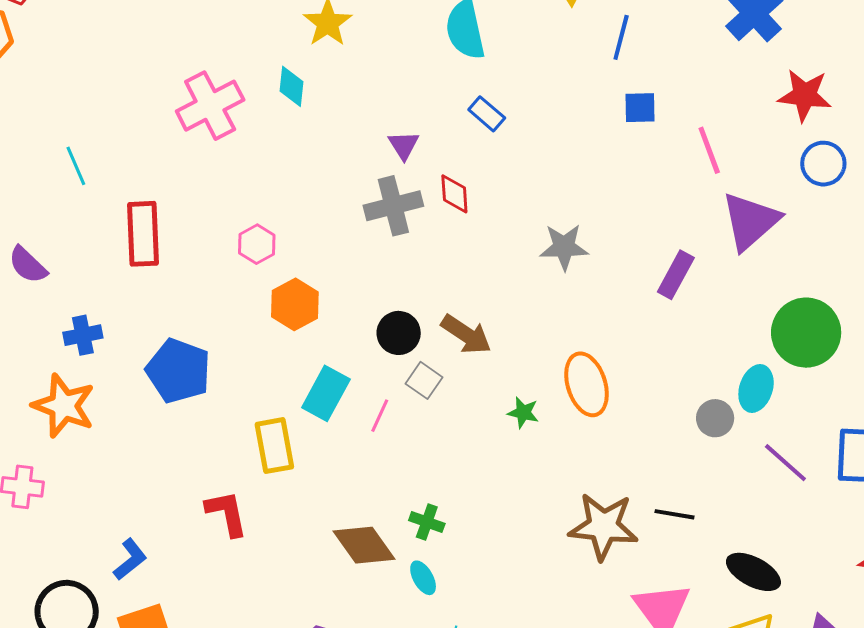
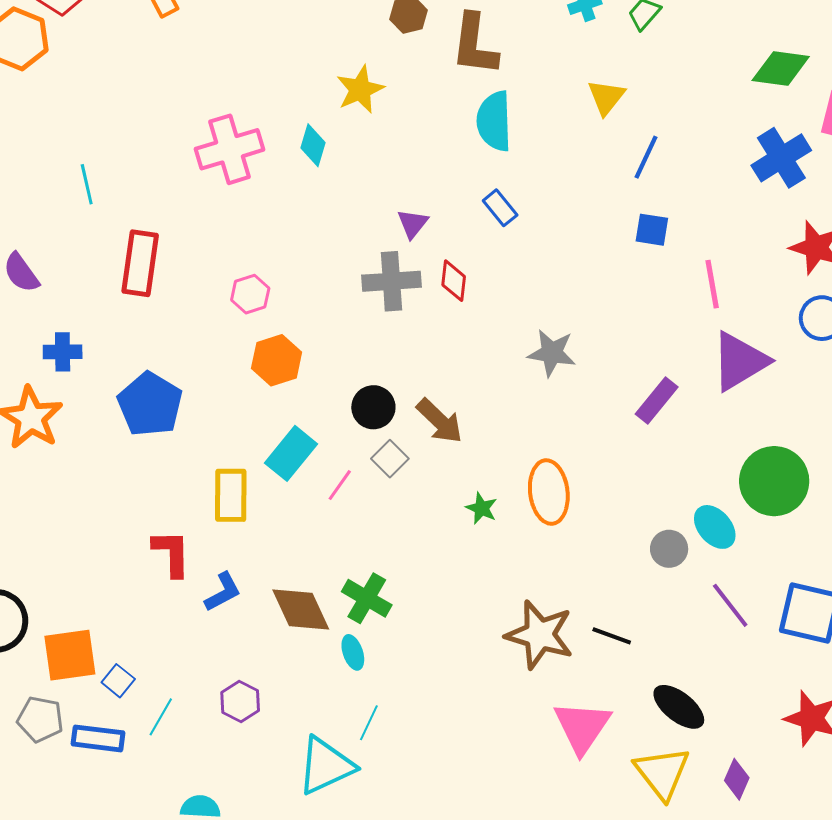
cyan ellipse: (756, 388) -> (715, 527), turned -69
green cross: (427, 522) -> (367, 598), size x1.4
blue L-shape: (130, 559) -> (223, 592), moved

